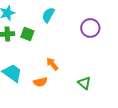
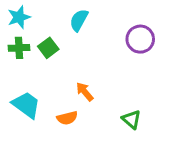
green square: (27, 34) -> (48, 48), turned 32

